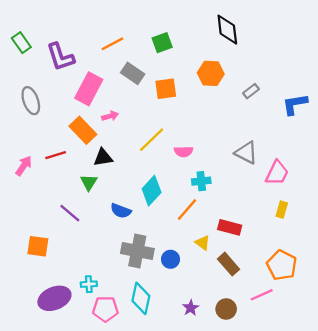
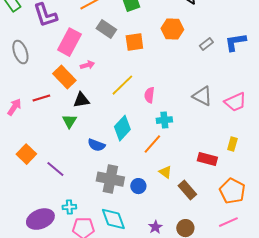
blue L-shape: (295, 104) -> (235, 42), moved
pink semicircle: (184, 152) -> (149, 95), turned 98
pink trapezoid: (277, 173) -> (235, 102), moved, turned 40
purple line: (70, 213) -> (55, 169), moved
red rectangle: (230, 227) -> (207, 159), moved
orange square: (38, 246) -> (26, 154), moved, turned 36
pink line: (262, 295) -> (228, 222), moved
cyan diamond: (141, 298) -> (113, 219), turned -32

